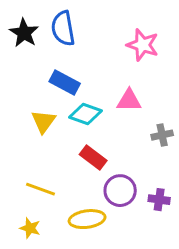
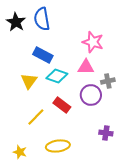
pink star: (143, 45) -> (93, 42), moved
gray cross: (162, 135) -> (108, 81), moved
yellow line: (41, 189) -> (36, 117), moved, turned -66
purple circle: (120, 191) -> (91, 95), moved

